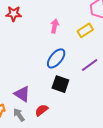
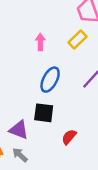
black square: (60, 84) -> (44, 113), moved
red semicircle: (42, 110) -> (69, 137), moved

